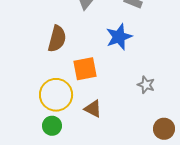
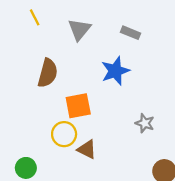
yellow circle: (56, 95) -> (64, 134), moved, size x0.7
green circle: (52, 126) -> (26, 168), moved

